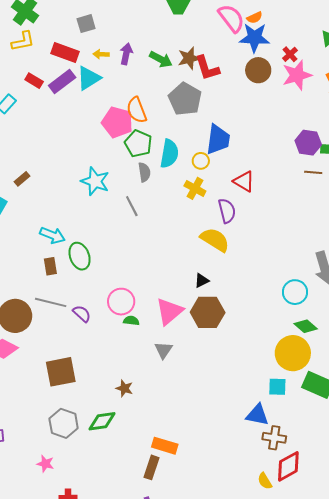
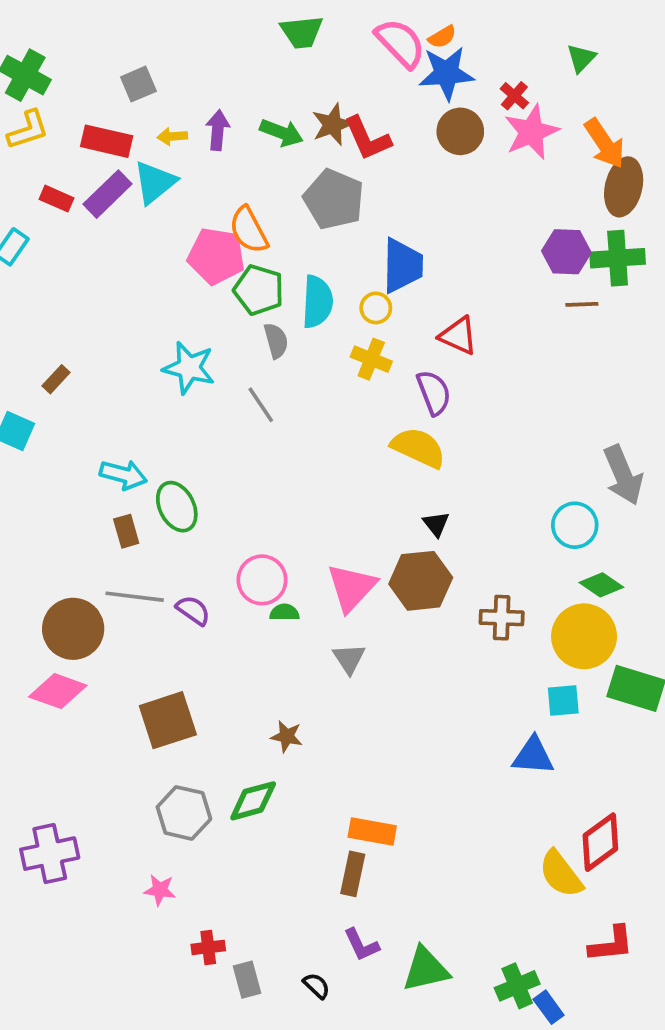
black triangle: (202, 281) -> (436, 524), moved, turned -35
brown cross: (274, 438) -> (502, 618), moved
yellow semicircle: (265, 481) -> (561, 874), size x1.6

